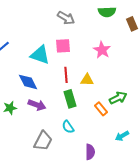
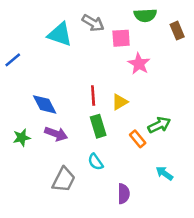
pink square: (63, 46) -> (121, 38), moved
cyan triangle: (40, 55) -> (60, 34), moved
yellow triangle: (87, 80) -> (120, 102), turned -32
cyan arrow: (122, 136) -> (164, 173), turned 64

